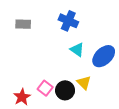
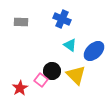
yellow triangle: (84, 83) -> (76, 75), size x1.5
black circle: (65, 90) -> (52, 71), moved

